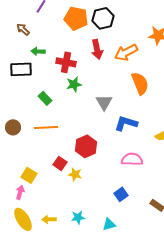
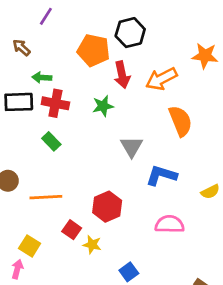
orange pentagon: (76, 18) -> (93, 50), moved
red cross: (66, 62) -> (55, 103), moved
green star: (74, 84) -> (103, 106), moved
orange line: (46, 127) -> (46, 197), moved
blue square: (121, 194) -> (129, 272), moved

